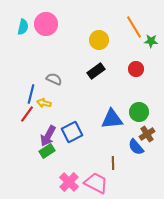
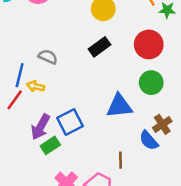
red circle: (136, 69) -> (149, 44), size x1.5
green circle: (139, 112) -> (151, 83), moved
green rectangle: (47, 151) -> (50, 145), moved

